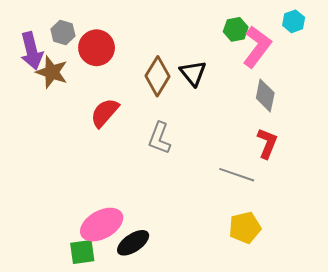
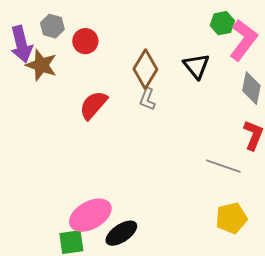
red circle: (97, 48) -> (85, 41), size x0.7
black triangle: (193, 73) -> (196, 66), moved
gray L-shape: (159, 138) -> (147, 99), moved, size x0.7

